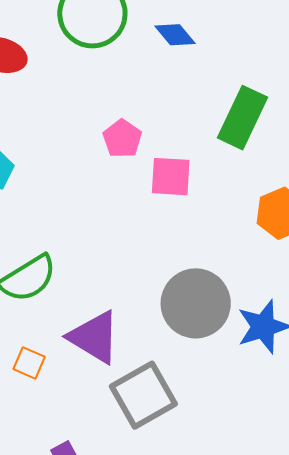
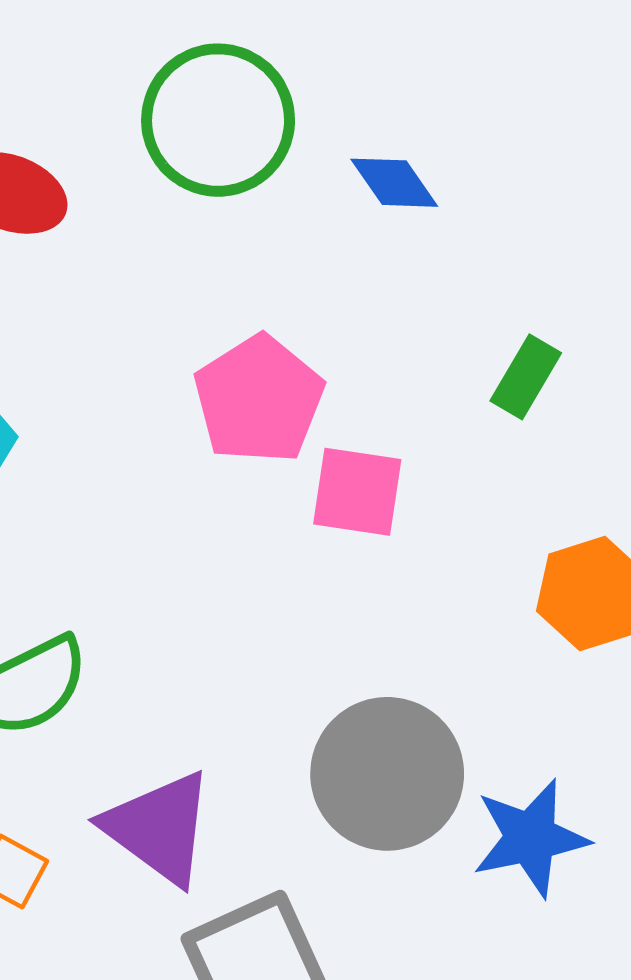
green rectangle: (243, 118) -> (526, 377), size x0.6
pink pentagon: (122, 139) -> (259, 399), size x1.5

